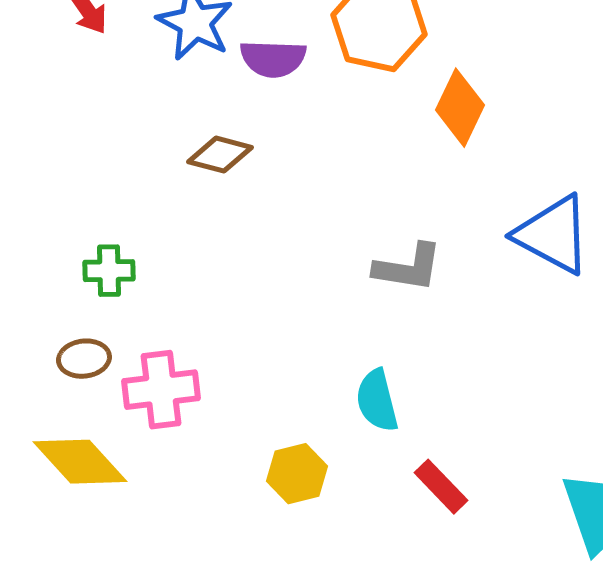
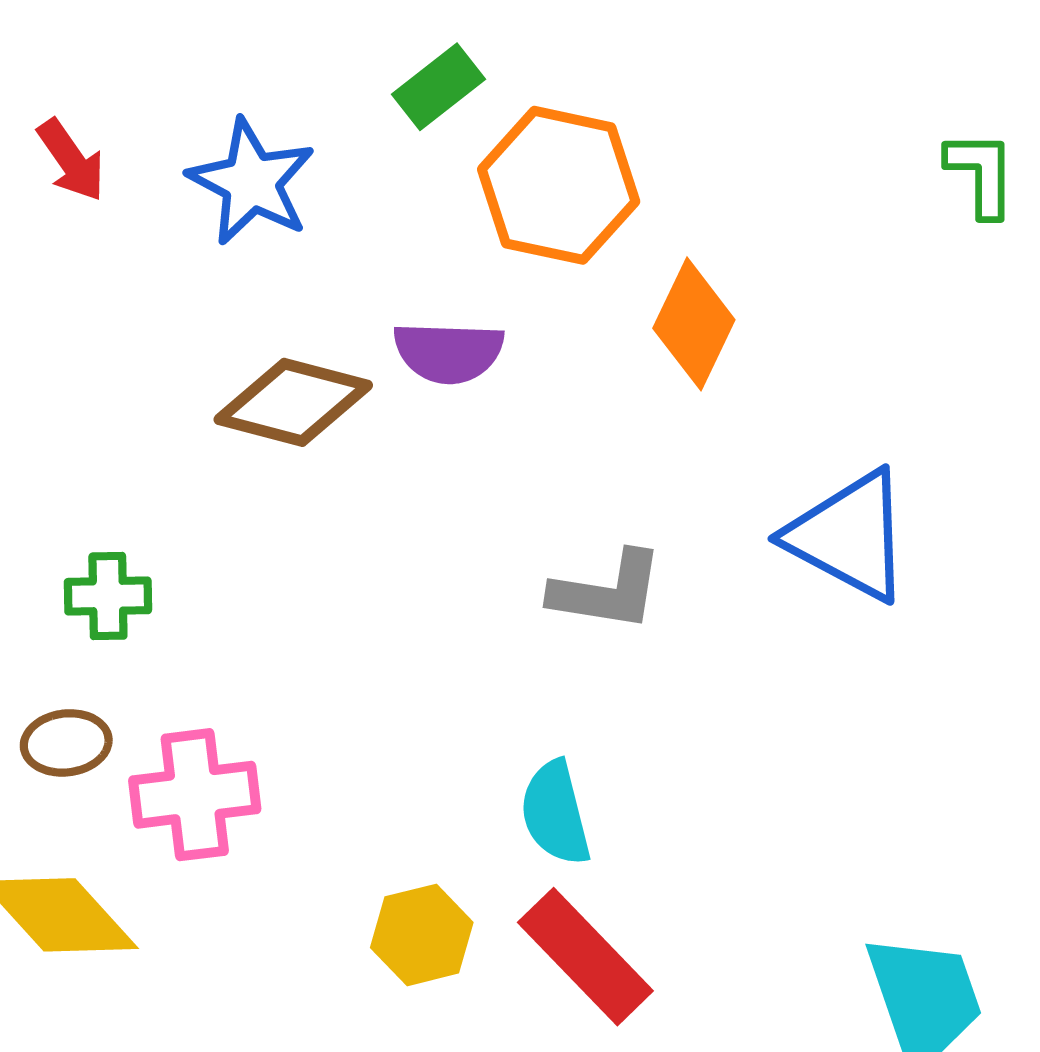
purple semicircle: (273, 59) -> (449, 352), moved
brown diamond: (220, 155) -> (293, 402), size x1.4
red rectangle: (441, 487) -> (585, 957), moved, size x1.5

